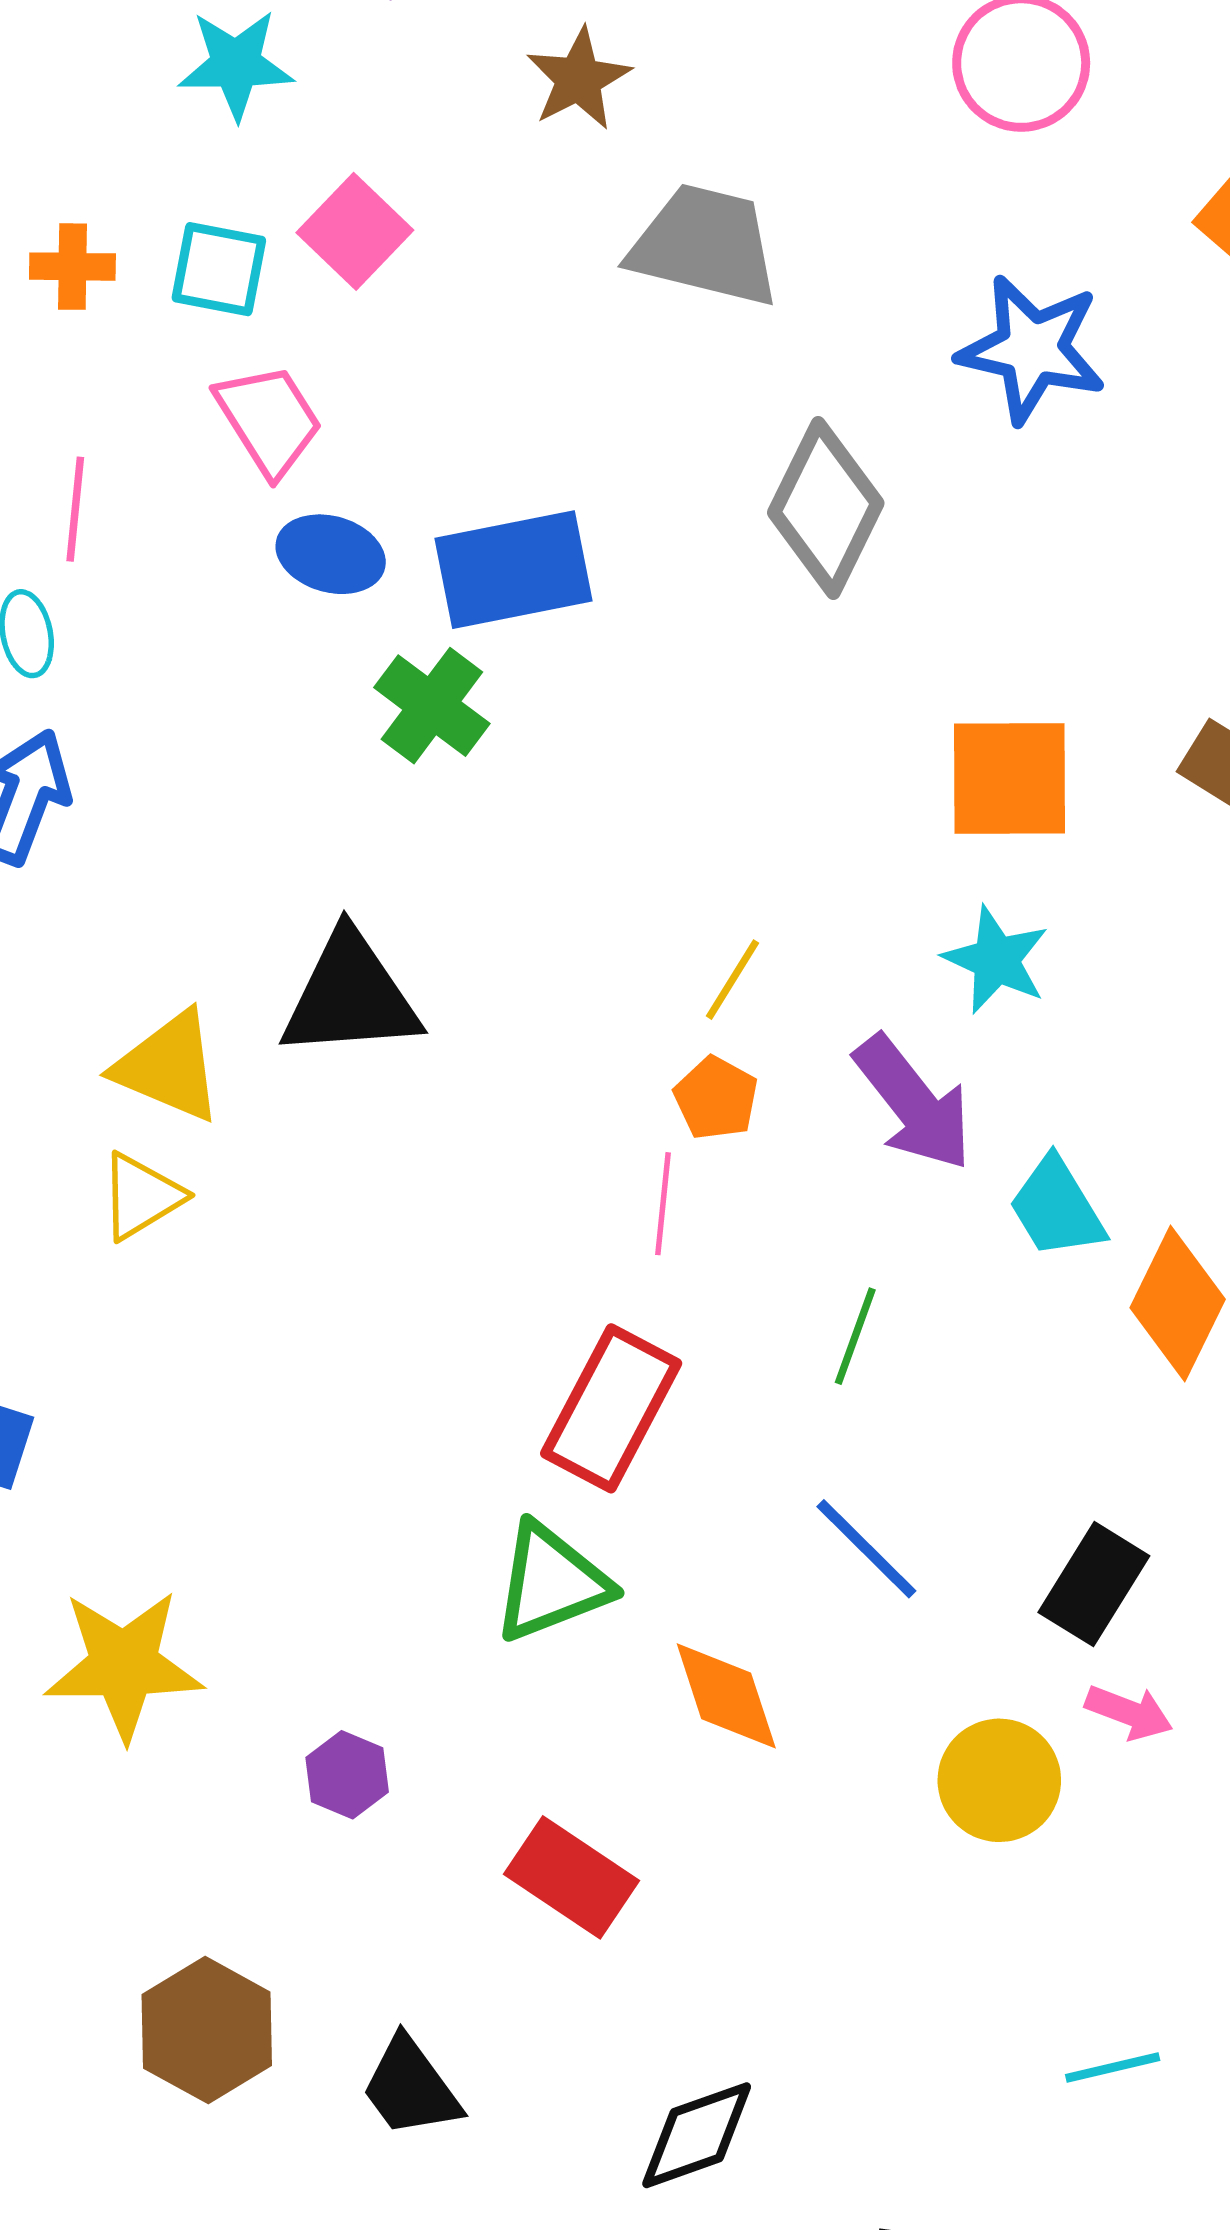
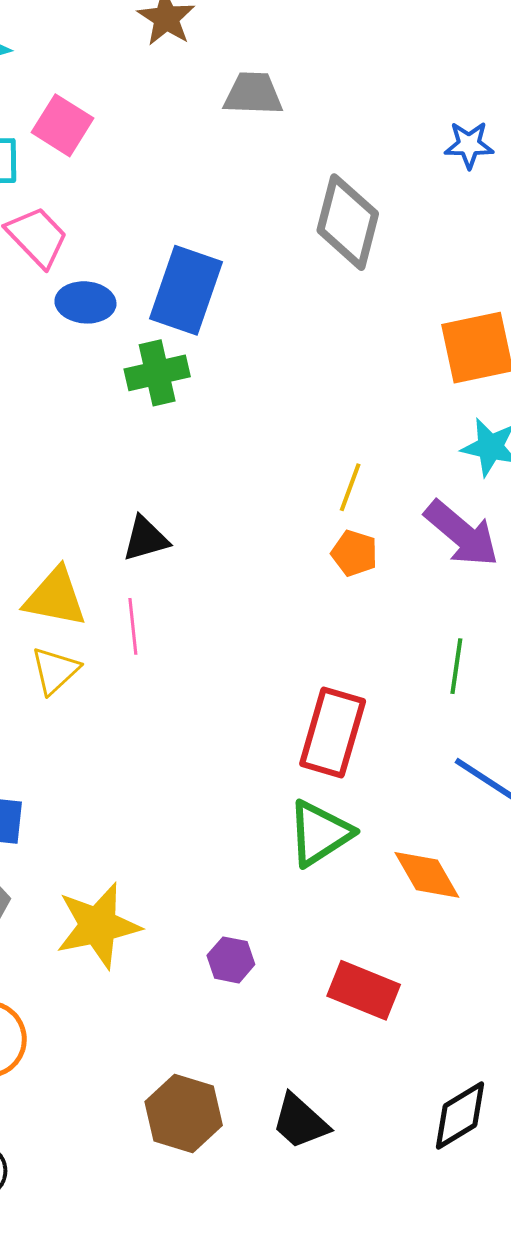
gray trapezoid: (705, 245) -> (253, 94), size x0.7
blue star: (1032, 349) -> (469, 145), moved, size x0.6
blue rectangle: (513, 570) -> (186, 290), turned -48
green cross: (432, 706) -> (157, 373), turned -38
black triangle: (350, 996) -> (145, 539), size x0.6
pink line: (663, 1204) -> (133, 626), moved

